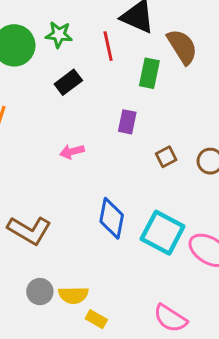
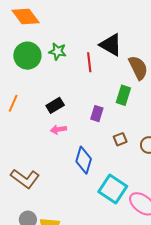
green rectangle: (149, 73) -> (123, 95), moved
black rectangle: (68, 82) -> (55, 105), moved
blue diamond: (112, 218) -> (84, 160), moved

